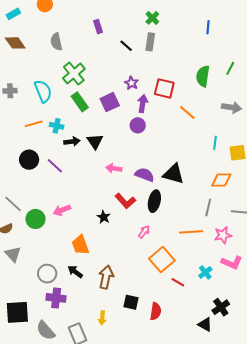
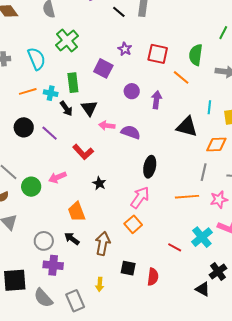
green semicircle: (203, 76) -> (196, 55), moved
green rectangle: (80, 102) -> (73, 83), moved, turned 30
purple square: (110, 102) -> (103, 68), turned -36
purple arrow: (143, 104) -> (156, 100), moved
black arrow: (72, 142) -> (66, 108), turned 63
pink arrow: (114, 168) -> (107, 126), moved
black triangle: (174, 174) -> (187, 127), moved
purple semicircle: (145, 175) -> (131, 132), moved
red L-shape: (125, 201) -> (83, 152), moved
pink arrow: (144, 232) -> (140, 197), size x1.6
orange square: (162, 260) -> (133, 224), moved, size x0.7
cyan cross: (205, 272) -> (202, 237), size x1.5

